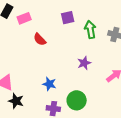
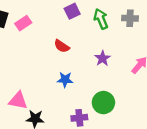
red semicircle: (40, 39) -> (62, 46), moved
blue star: (49, 84) -> (65, 80), moved

